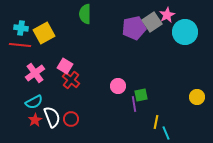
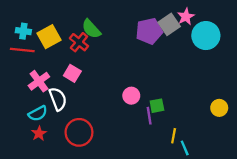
green semicircle: (85, 14) -> (91, 29), moved, turned -42
red cross: (71, 80) -> (79, 42), moved
white semicircle: (52, 117) -> (58, 99), moved
red circle: (71, 119) -> (79, 132), size x1.6

